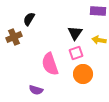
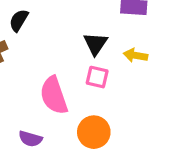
pink square: (76, 53) -> (97, 77), turned 32
orange circle: (83, 74) -> (94, 132), moved

